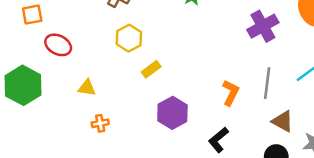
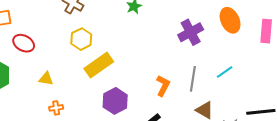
yellow rectangle: (151, 69) -> (99, 65), size x1.8

